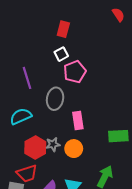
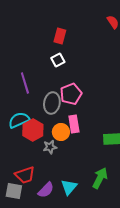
pink pentagon: (75, 72) -> (71, 94), moved
red hexagon: (35, 148) -> (33, 130), moved
orange circle: (74, 149) -> (61, 132), moved

